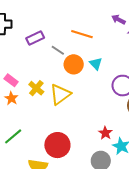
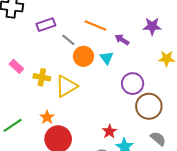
purple arrow: (118, 20) -> (122, 40), moved
yellow cross: (36, 88) -> (42, 77), turned -35
orange star: (11, 98) -> (47, 117), moved

